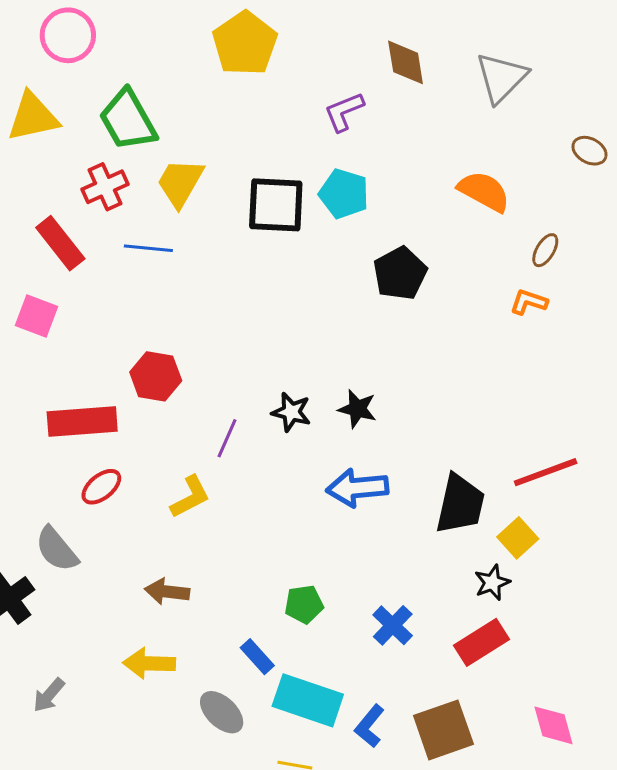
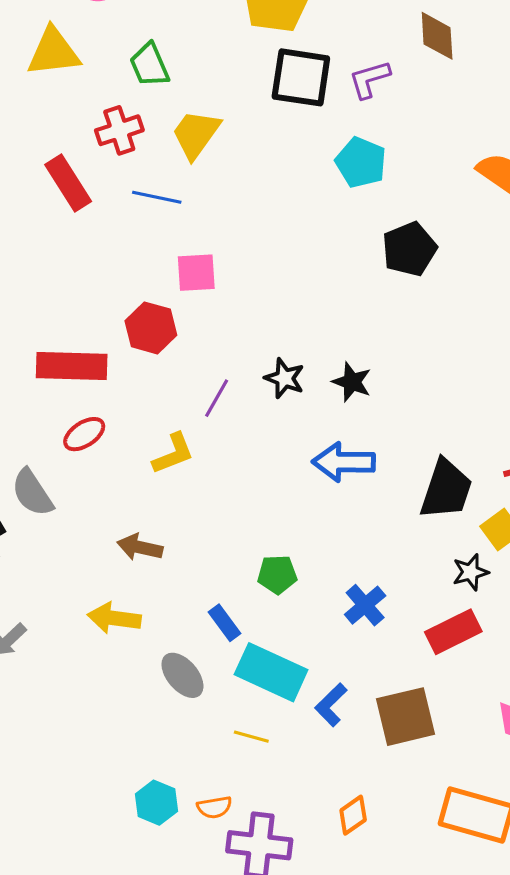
green trapezoid: (128, 120) -> (149, 65), size x0.7
black square: (276, 205) -> (301, 77), moved
pink square: (36, 316) -> (196, 273), moved, turned -30

